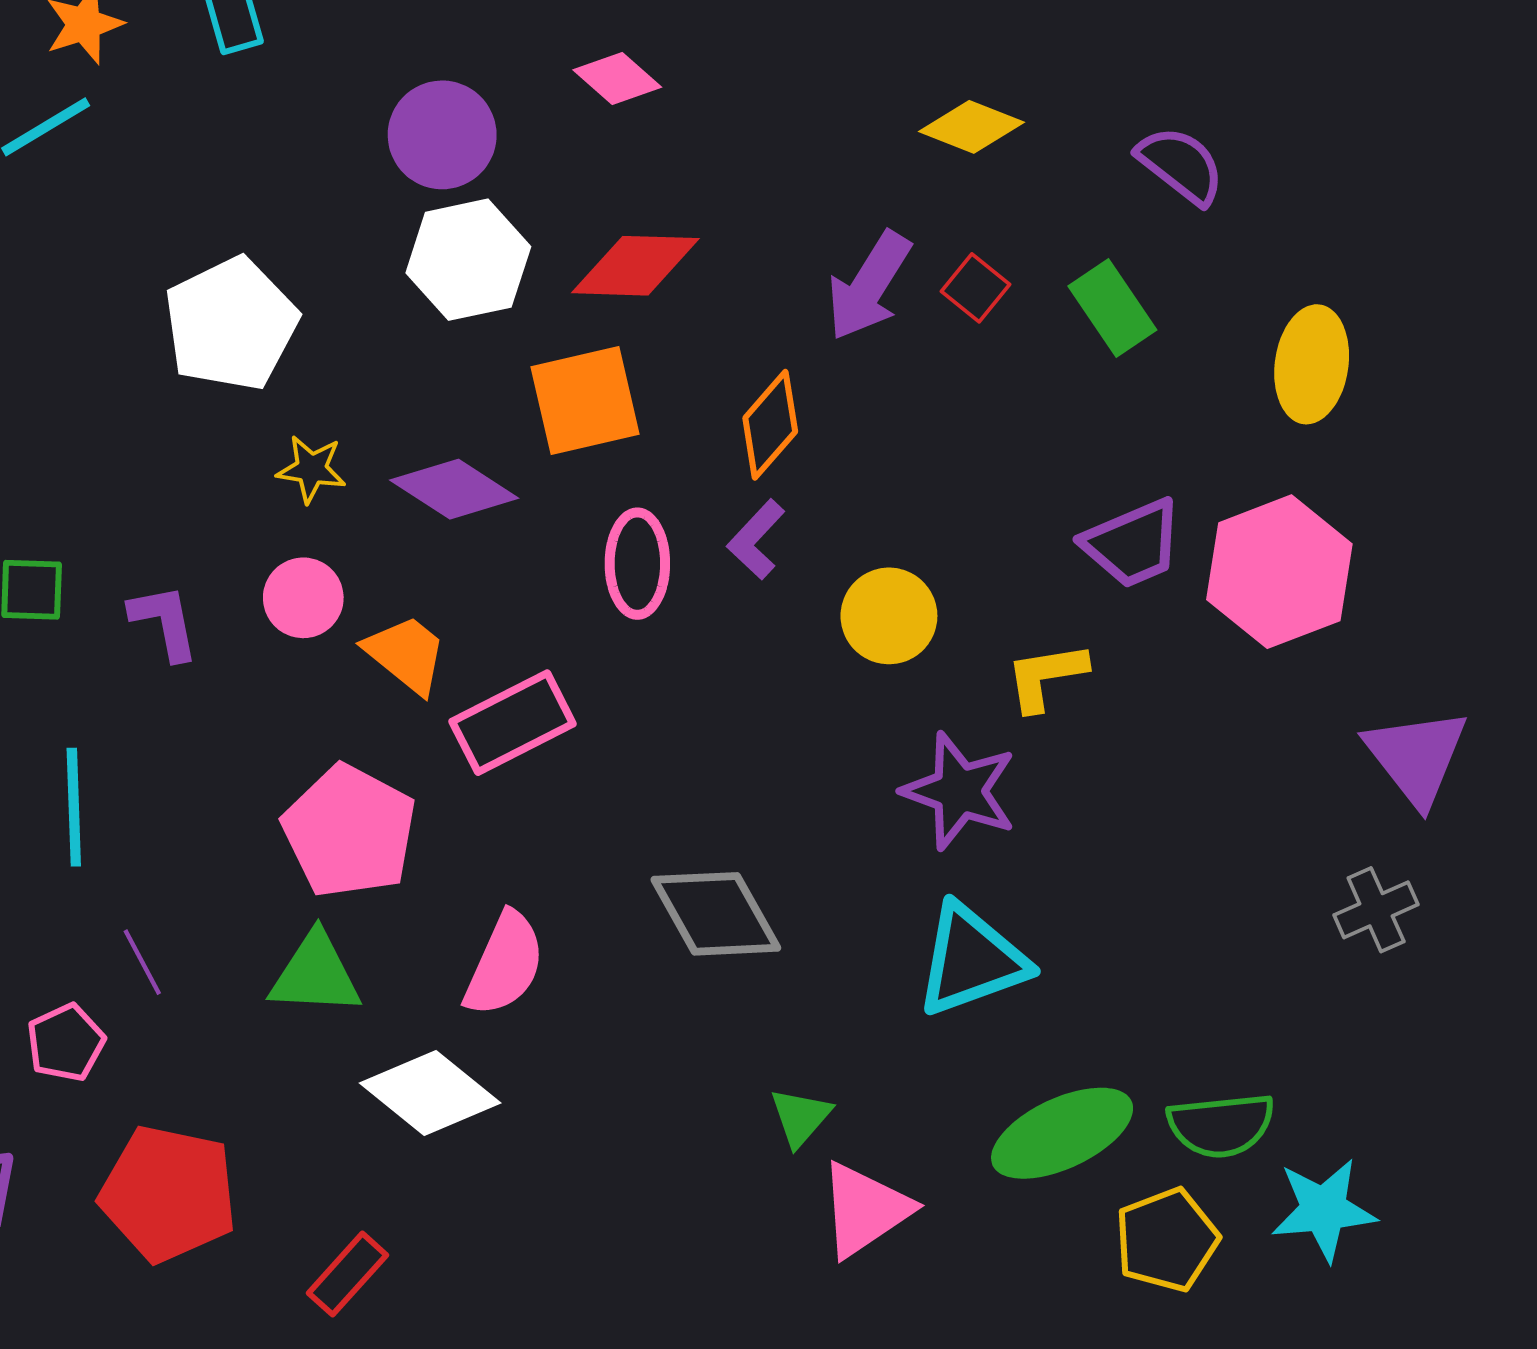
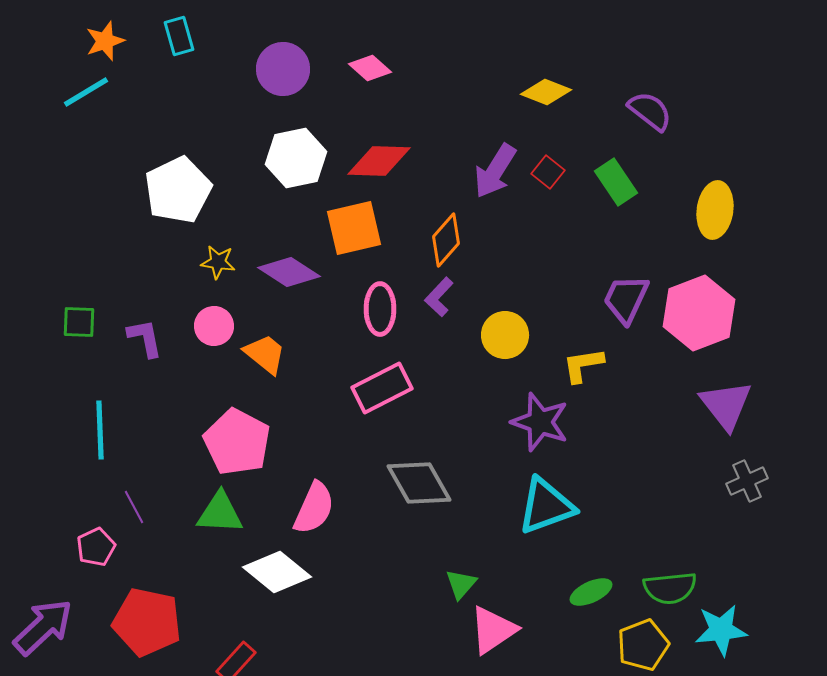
purple circle: (442, 135) -> (283, 69), moved
purple trapezoid: (1132, 543) -> (626, 299), turned 138
pink rectangle: (513, 723) -> (382, 388), moved
purple triangle: (1416, 757) -> (726, 405), moved
green ellipse: (1062, 1133) -> (591, 592), size x0.6

